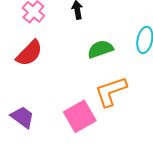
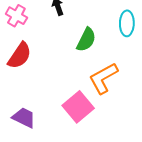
green semicircle: (100, 49) -> (86, 40), turned 145

